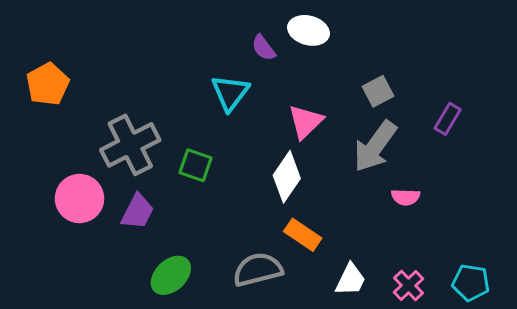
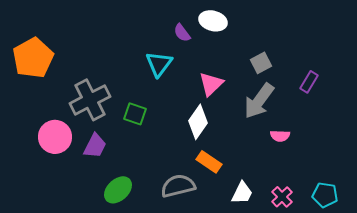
orange pentagon: (48, 84) -> (33, 58), size x1.4

